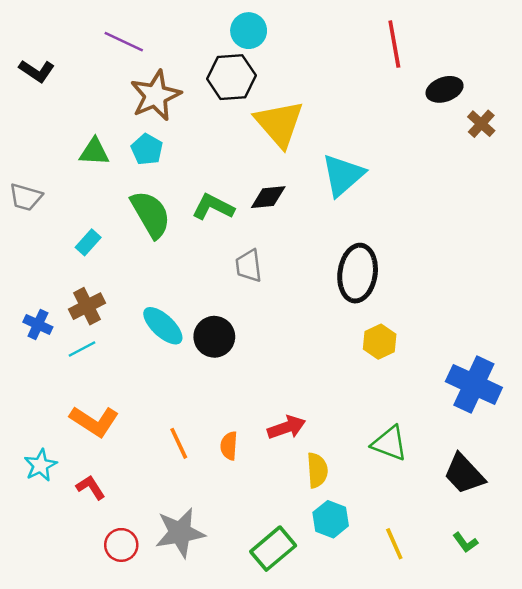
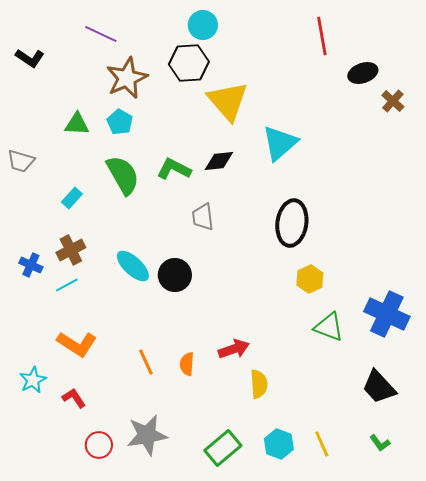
green triangle: (389, 443) -> (329, 327), moved
cyan hexagon: (331, 519) -> (279, 444), moved

